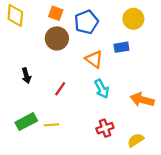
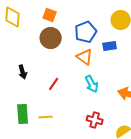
blue pentagon: (86, 22) -> (86, 32), moved
green rectangle: (26, 122) -> (23, 114), turned -66
red cross: (105, 128) -> (95, 120), turned 35

